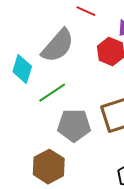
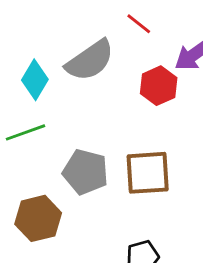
green line: (52, 93) -> (25, 132), moved

